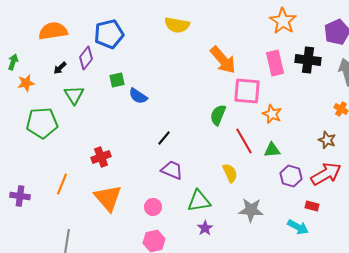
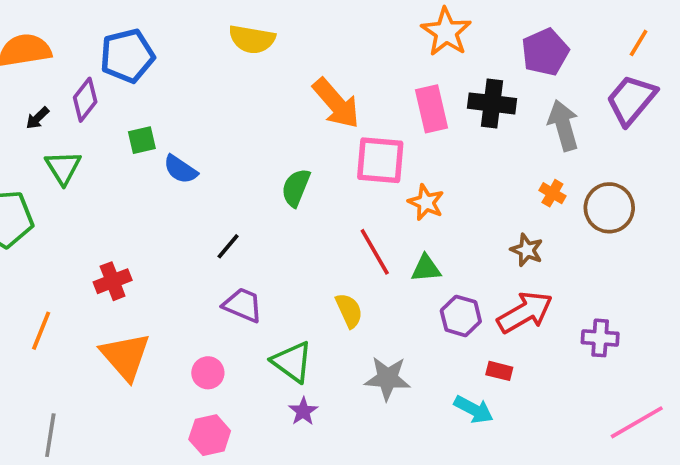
green semicircle: (218, 115) -> (296, 188), moved
green triangle: (199, 201) -> (292, 362), turned 45

